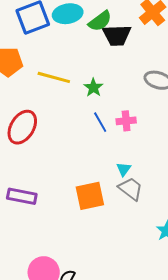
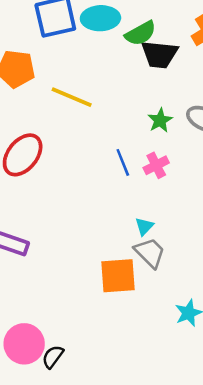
green star: (93, 87) -> (160, 120), moved
pink cross: (126, 121) -> (156, 165), turned -30
orange square: (90, 196) -> (118, 276), moved

